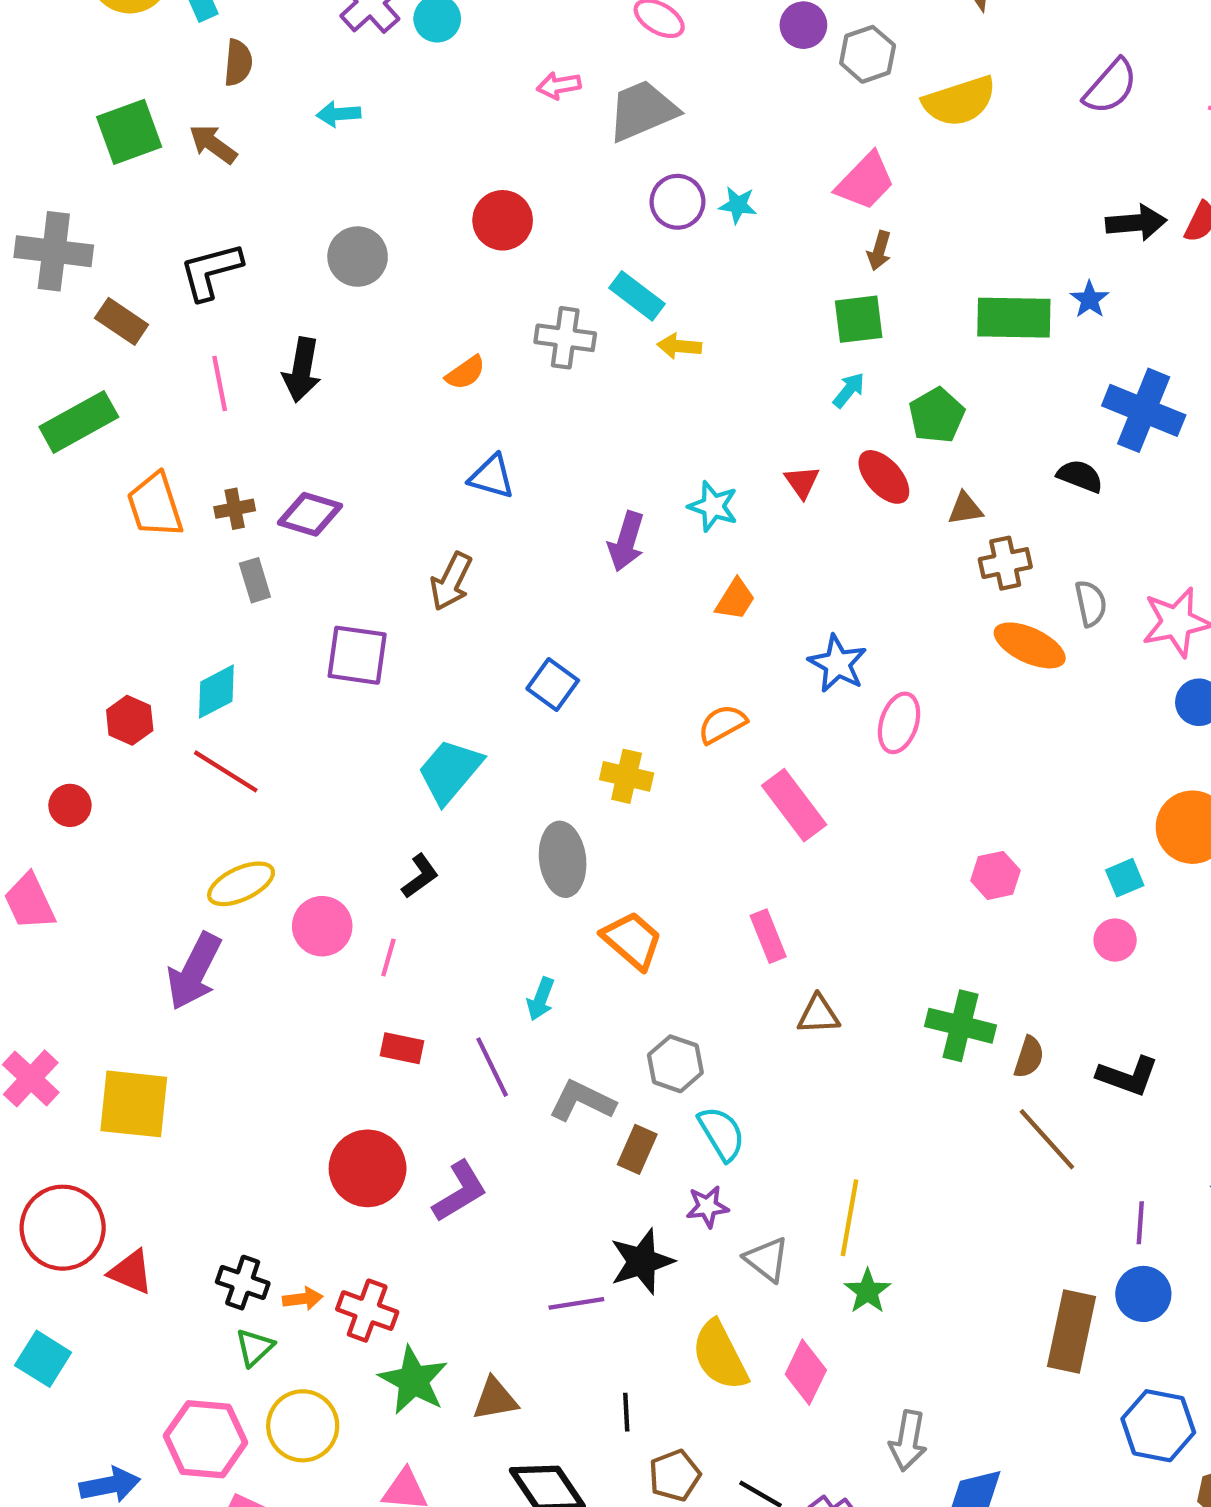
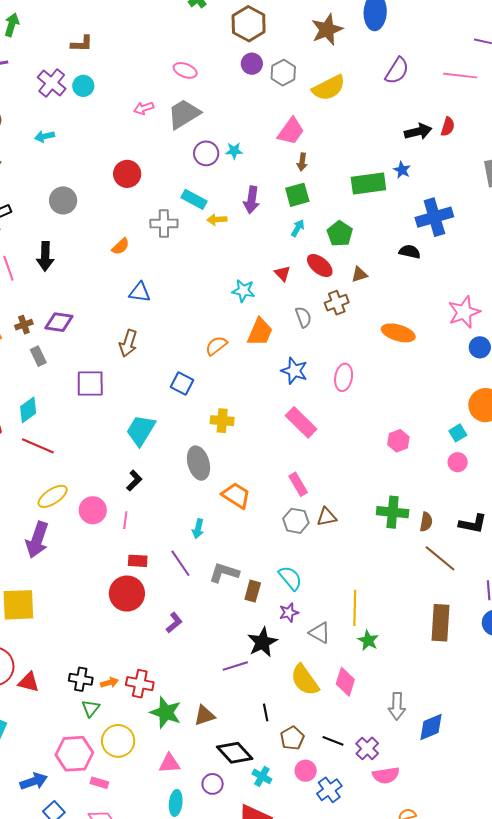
blue cross: (1144, 410) -> (434, 217), turned -30
purple arrow: (626, 541) -> (252, 200), moved
brown cross: (1005, 563) -> (337, 303), moved
orange trapezoid: (735, 599) -> (260, 332), size x1.4
gray semicircle: (1091, 603) -> (303, 317), moved
blue star: (838, 664) -> (294, 371), moved
orange semicircle: (722, 724) -> (216, 346), moved
gray hexagon: (675, 1064) -> (296, 521), moved
red circle: (368, 1168) -> (127, 594), moved
purple L-shape: (460, 1192) -> (174, 623), size x0.7
brown rectangle: (1072, 1331) -> (440, 623), moved

